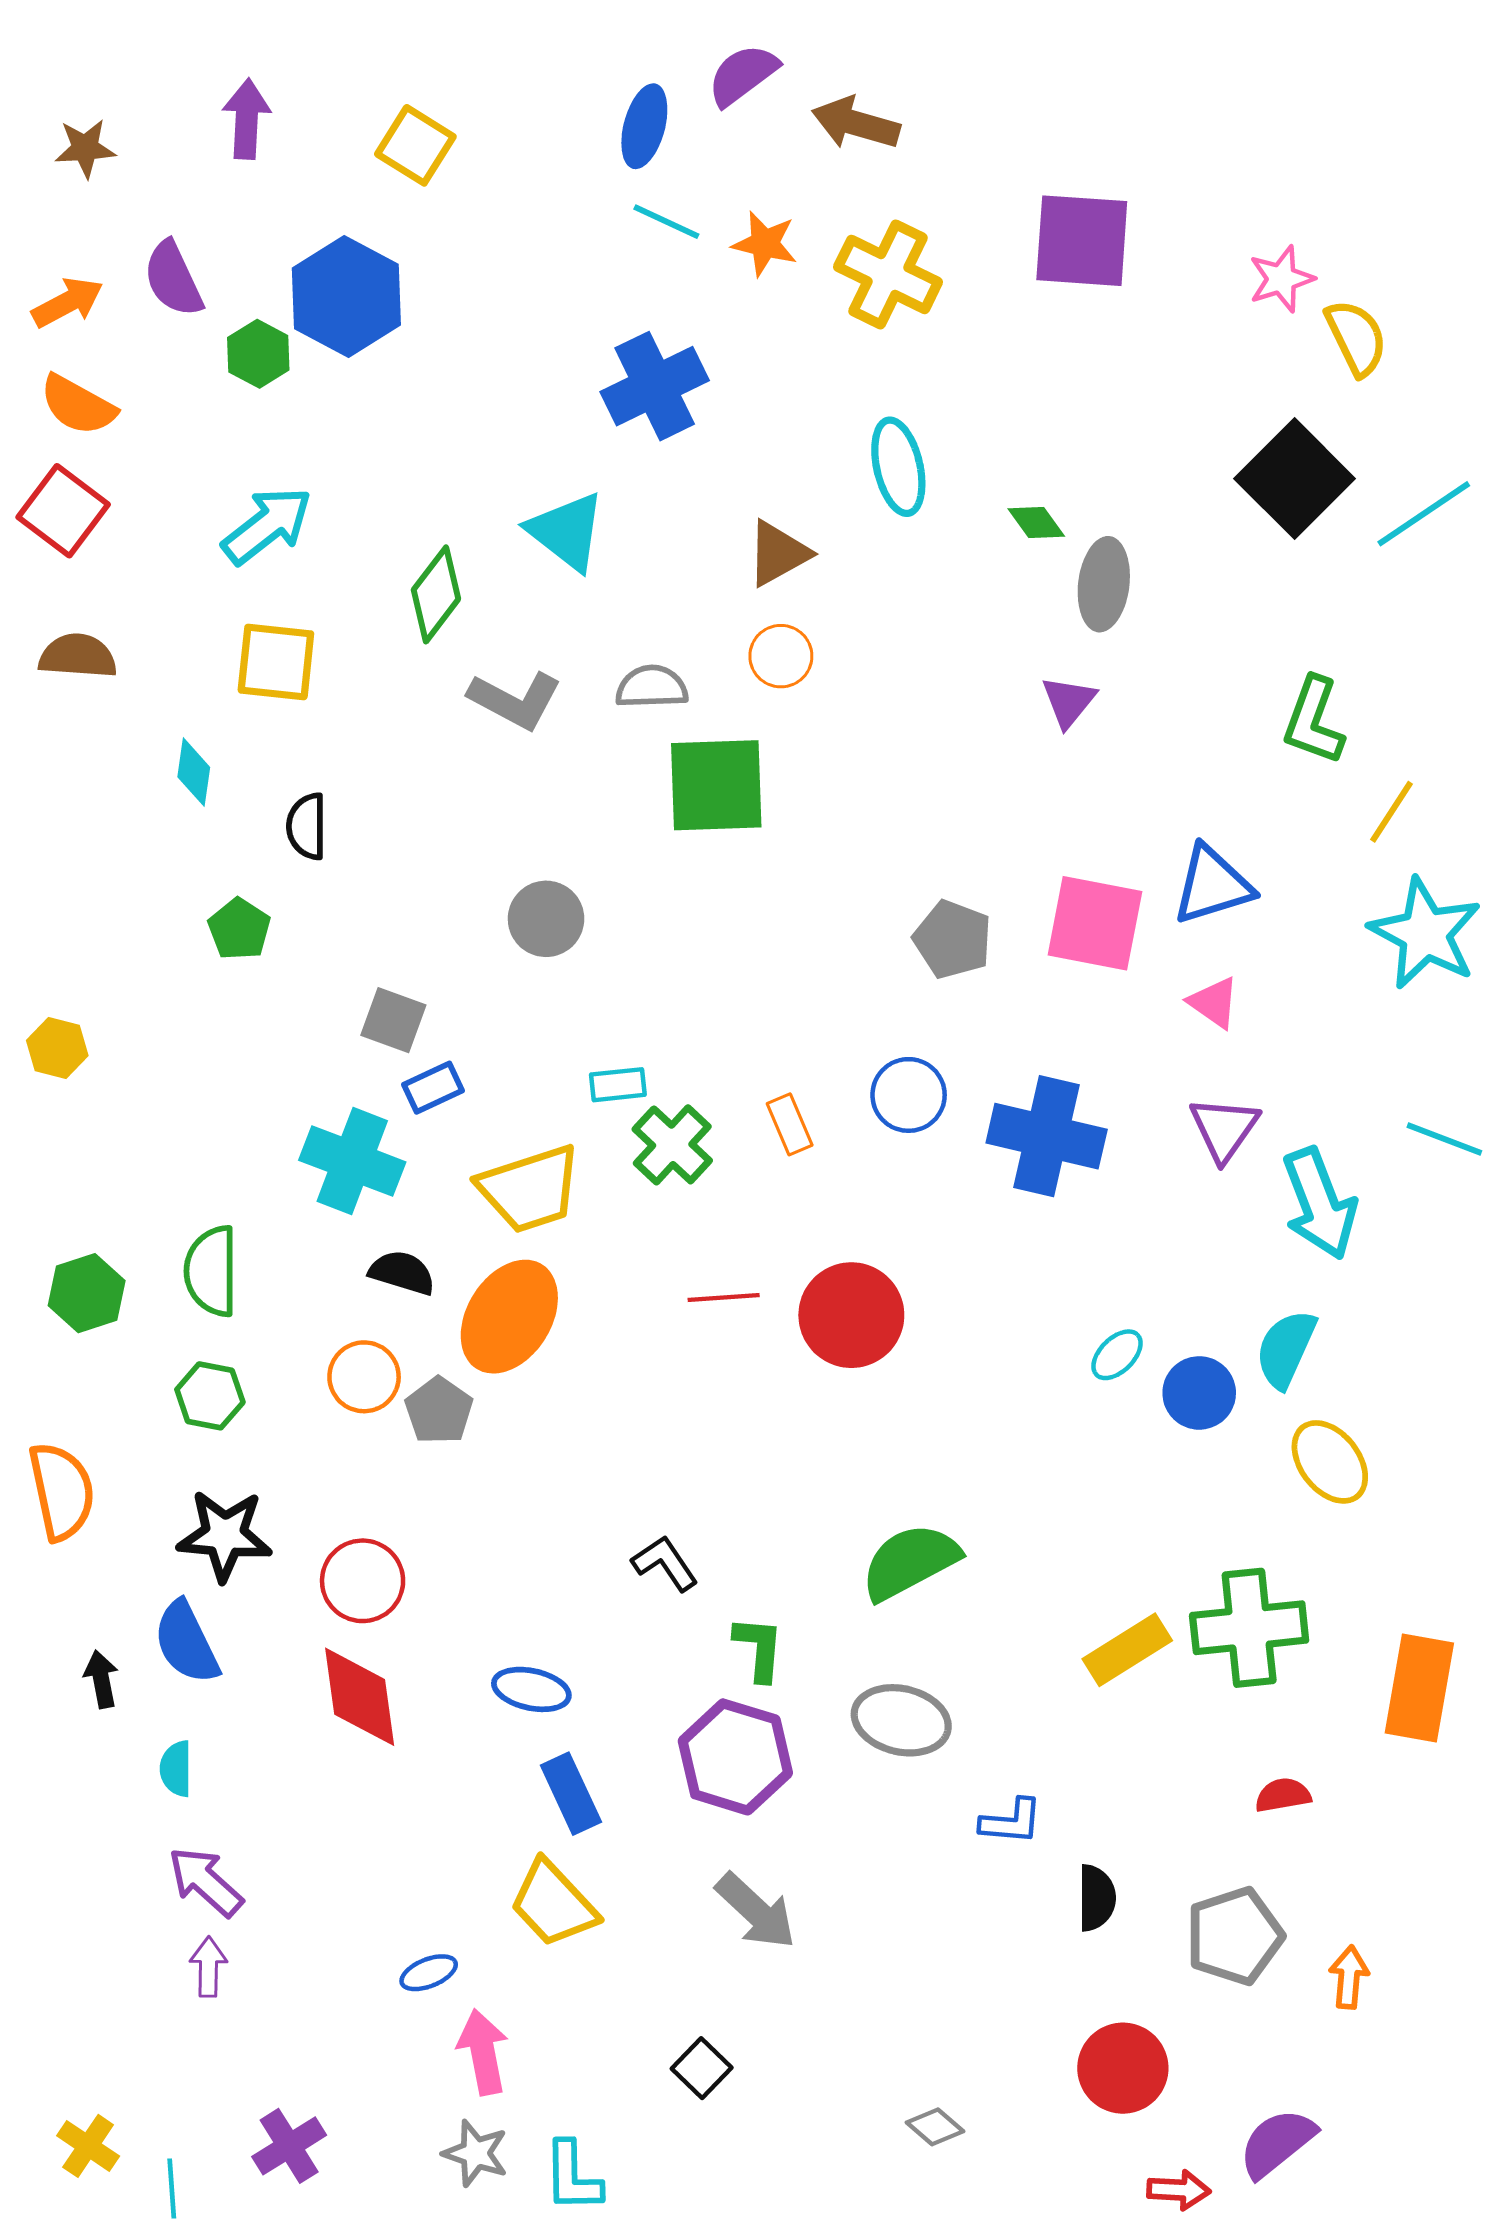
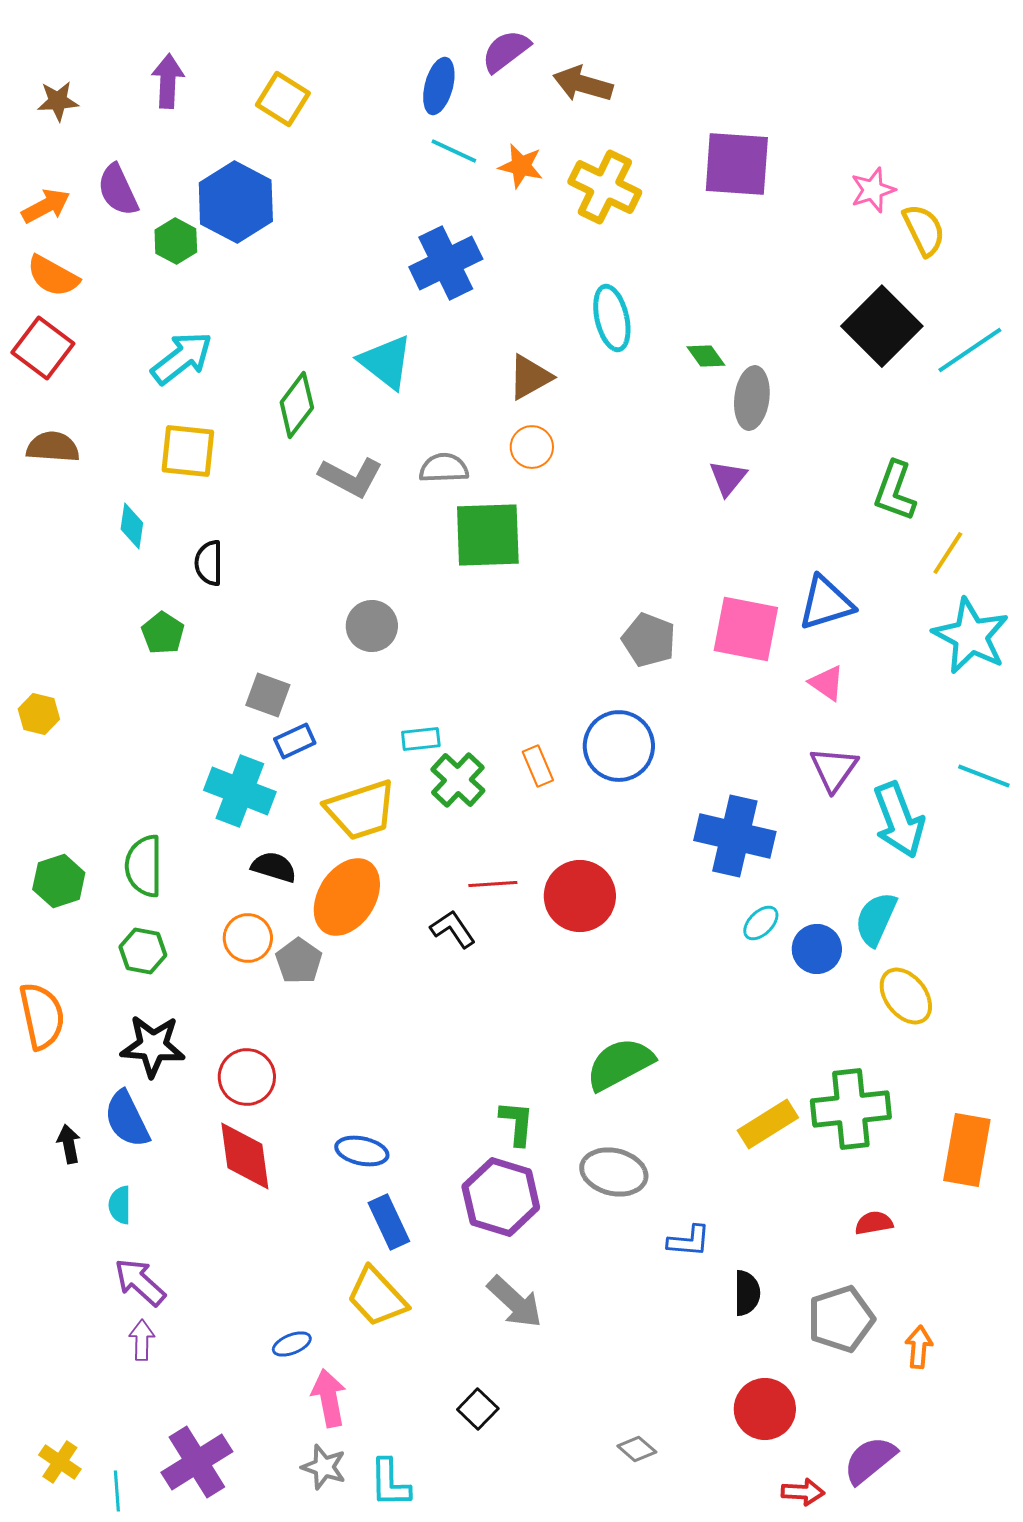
blue circle: (909, 1095) -> (619, 746), size x1.4
blue cross: (1047, 1136) -> (735, 836), moved
black L-shape: (665, 1563) -> (453, 929), moved
purple cross: (289, 2146) -> (197, 1462), size x1.4

